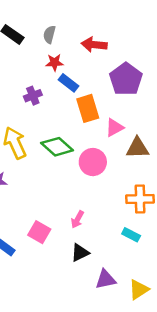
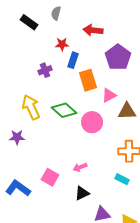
gray semicircle: (49, 34) -> (56, 13), moved
blue rectangle: (69, 83) -> (73, 60), turned 70
pink arrow: (77, 219) -> (80, 167), turned 40

